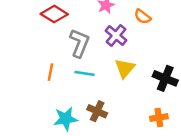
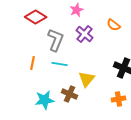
orange semicircle: (143, 17) -> (114, 25), moved
yellow triangle: (125, 68) -> (87, 79), moved

